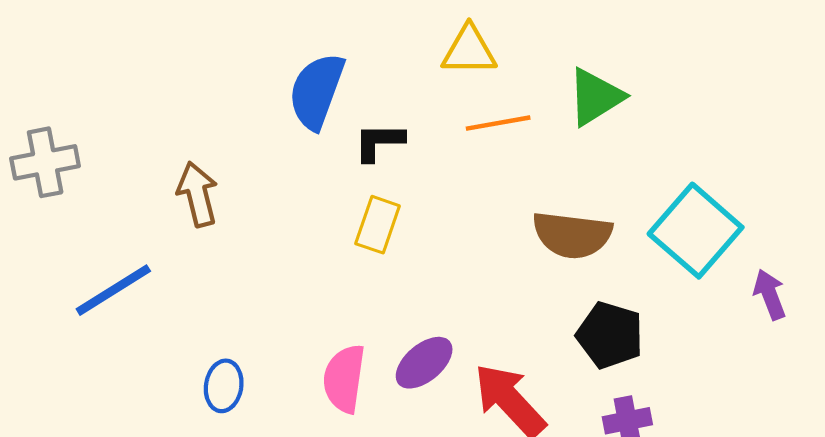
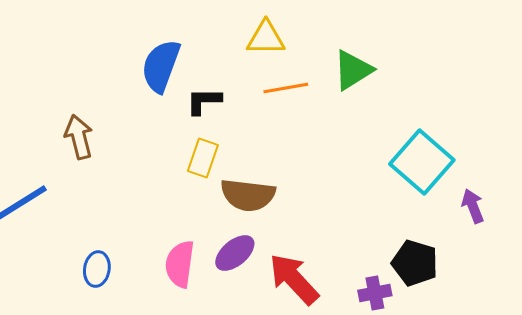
brown semicircle: (572, 235) -> (248, 195), moved
black pentagon: (610, 335) -> (415, 263), moved

